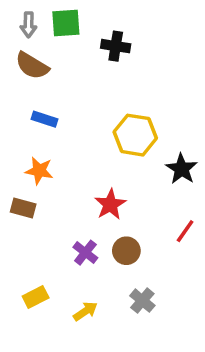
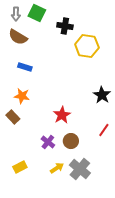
green square: (66, 23) -> (37, 13), turned 30
yellow hexagon: (135, 135) -> (87, 46), moved
brown rectangle: (23, 208) -> (13, 117), turned 32
gray cross: (142, 301) -> (80, 169), size x1.5
yellow arrow: (85, 311) -> (57, 168), moved

